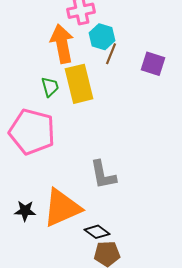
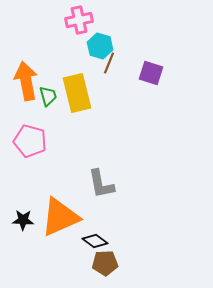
orange arrow: (62, 44) -> (26, 81), moved
pink pentagon: (32, 132) -> (30, 141), size x0.7

